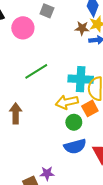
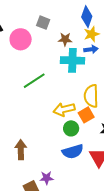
brown star: (82, 28) -> (65, 39), moved
cyan cross: (81, 79) -> (72, 60), moved
brown arrow: (16, 113) -> (21, 150), moved

